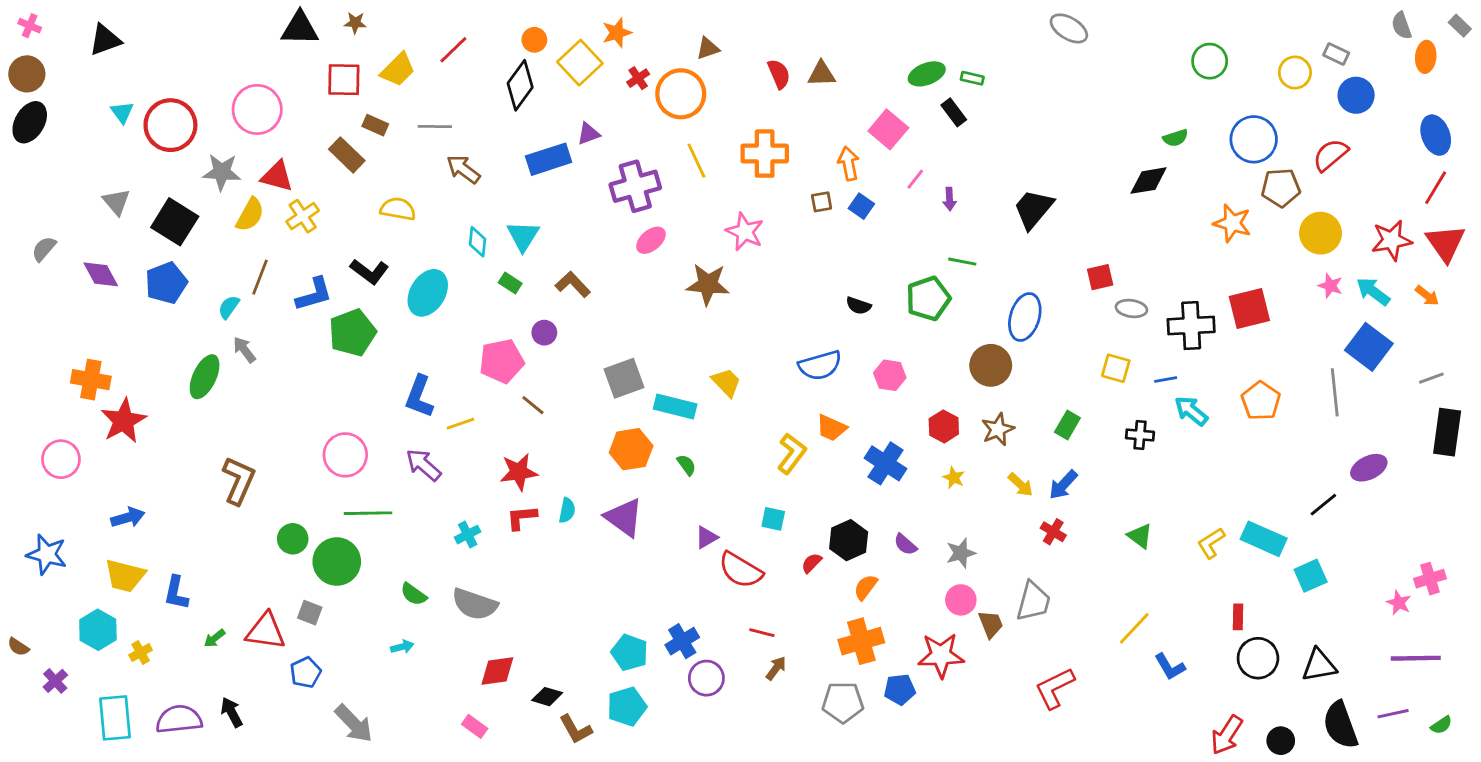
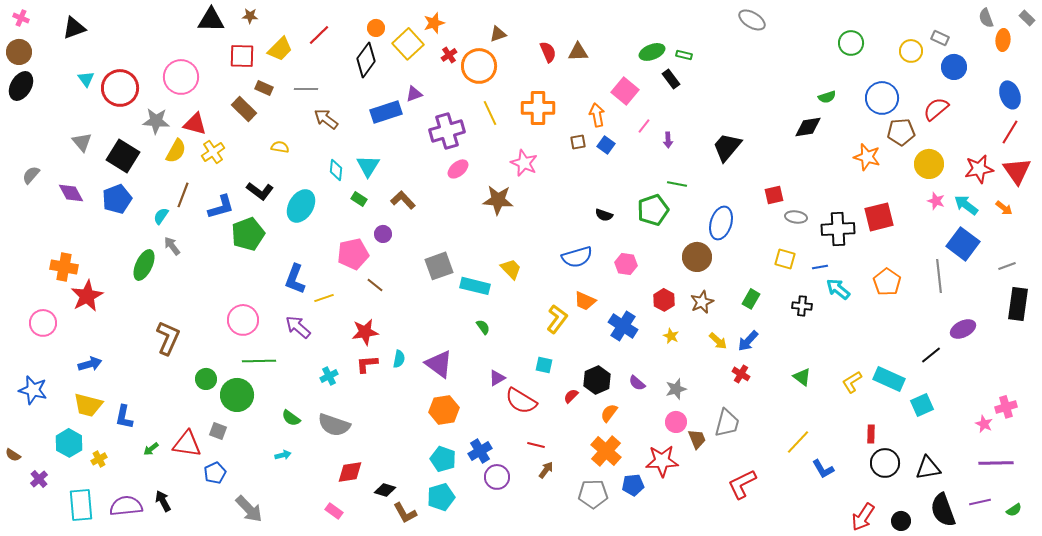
yellow semicircle: (398, 209) -> (280, 147), size x0.7
orange hexagon: (631, 449) -> (444, 410), moved
orange cross: (861, 641) -> (606, 451), turned -32

